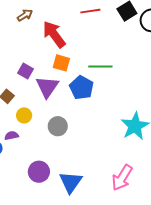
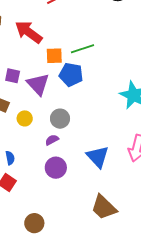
orange square: (61, 63) -> (54, 56), moved
purple semicircle: (12, 136) -> (52, 140), moved
blue triangle: (71, 182) -> (98, 157), moved

